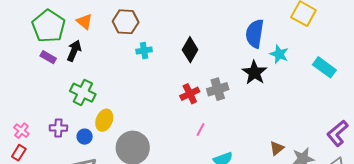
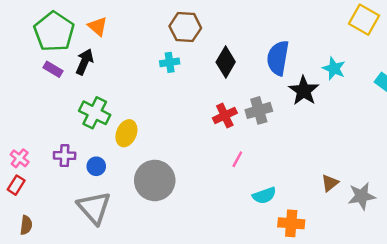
brown hexagon: (126, 22) -> (185, 27), moved
blue semicircle: (255, 34) -> (278, 58), moved
yellow ellipse: (104, 120) -> (126, 133), moved

